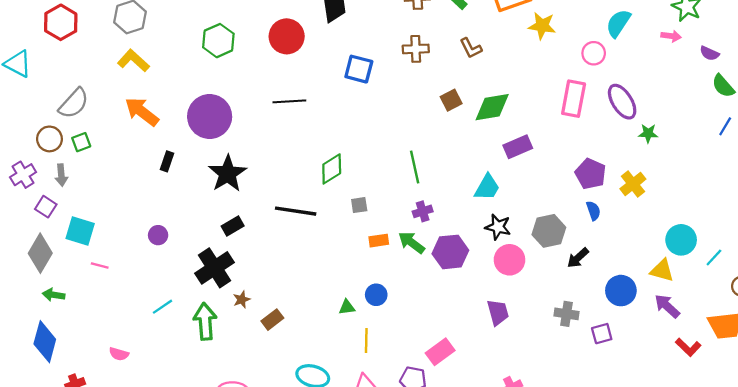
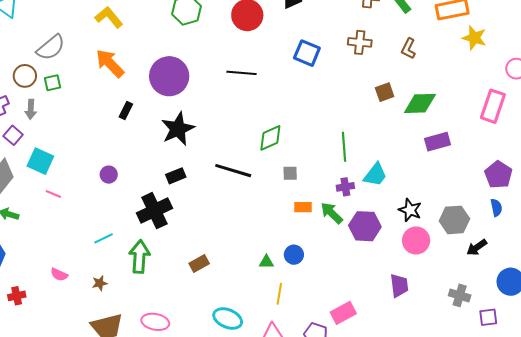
brown L-shape: (471, 48) -> (408, 49), turned 45
cyan trapezoid: (487, 187) -> (375, 175), moved
brown star: (242, 300) -> (100, 283), moved

